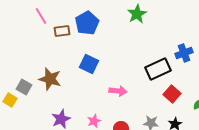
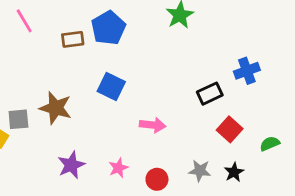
pink line: (41, 16) -> (24, 21), moved
black rectangle: (158, 69) -> (210, 94), size x0.7
gray square: (24, 87) -> (18, 119), turned -35

